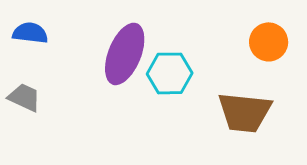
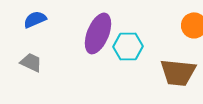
blue semicircle: (30, 33) -> (35, 19), turned -30

